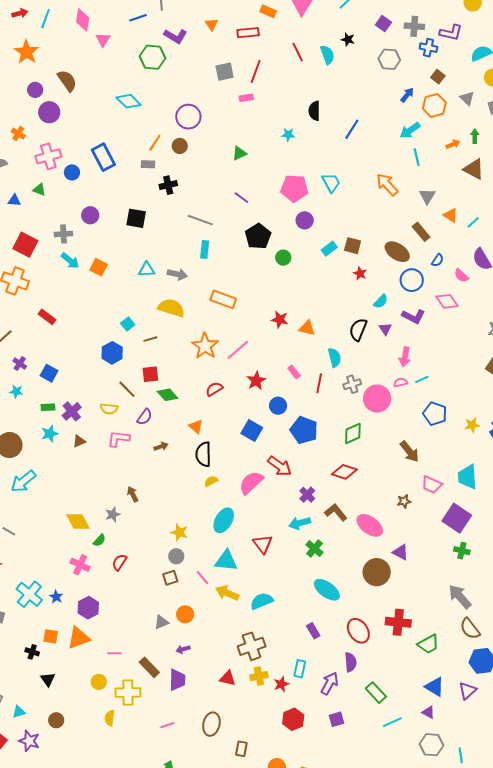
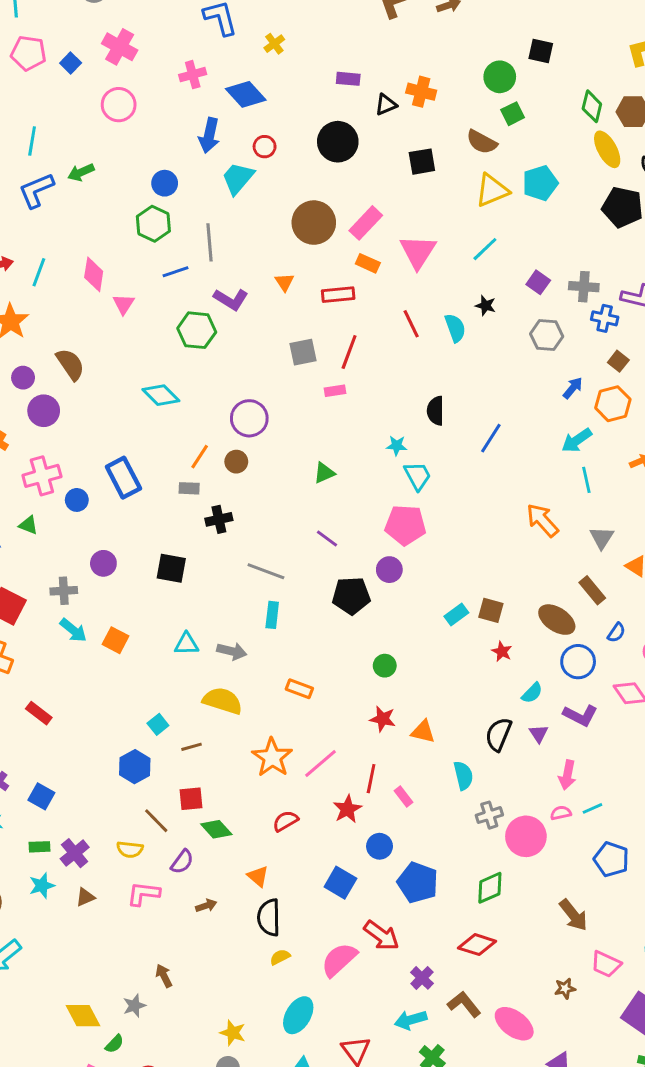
cyan trapezoid: (331, 183) -> (418, 476), moved
purple circle: (305, 220) -> (389, 570), moved
black pentagon: (258, 236) -> (351, 596), turned 30
green circle: (283, 258) -> (385, 666), moved
orange rectangle: (223, 299) -> (299, 689), size x0.7
red line: (319, 383) -> (371, 779), moved

